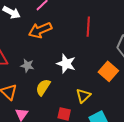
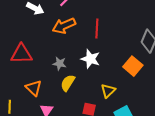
red line: (88, 27) -> (97, 29), moved
gray star: (27, 66) -> (59, 63), moved

